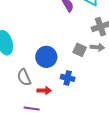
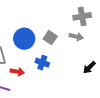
gray square: (80, 50) -> (50, 38), moved

